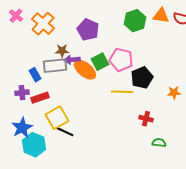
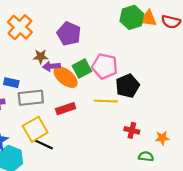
green hexagon: (135, 21) -> (132, 17), moved
gray rectangle: (55, 66) -> (31, 98), moved
blue rectangle: (35, 75) -> (11, 83), turned -48
orange star: (174, 93) -> (162, 138), moved
red rectangle: (40, 98) -> (66, 109), moved

